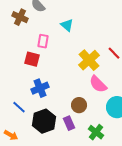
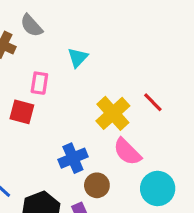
cyan triangle: (67, 25) -> (78, 58), turned 32
blue cross: (40, 88) -> (73, 158), moved

